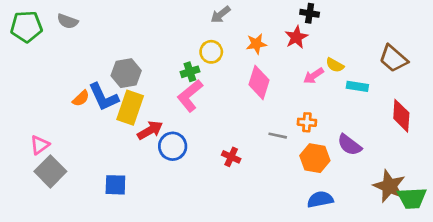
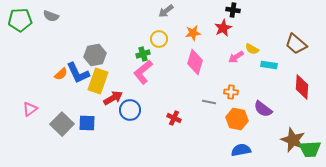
gray square: (50, 171) -> (62, 124), moved
blue square: (115, 185) -> (87, 123), moved

